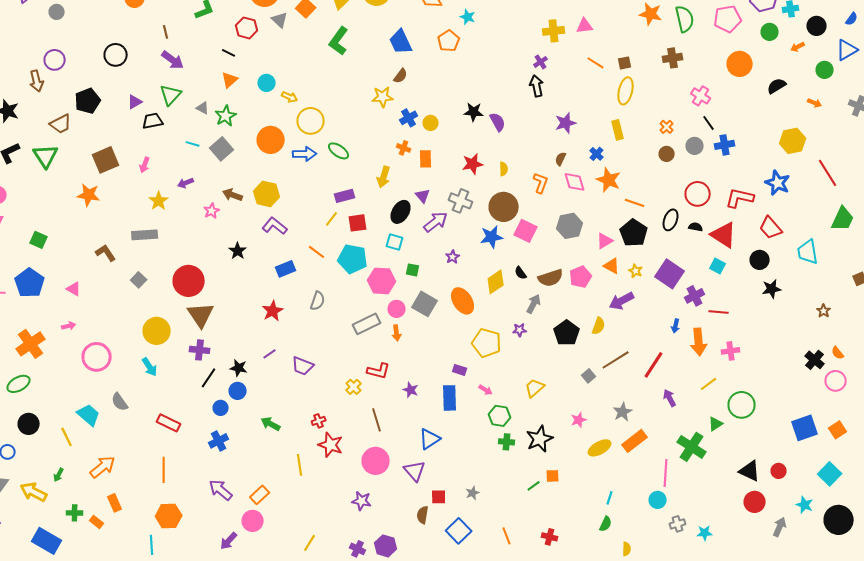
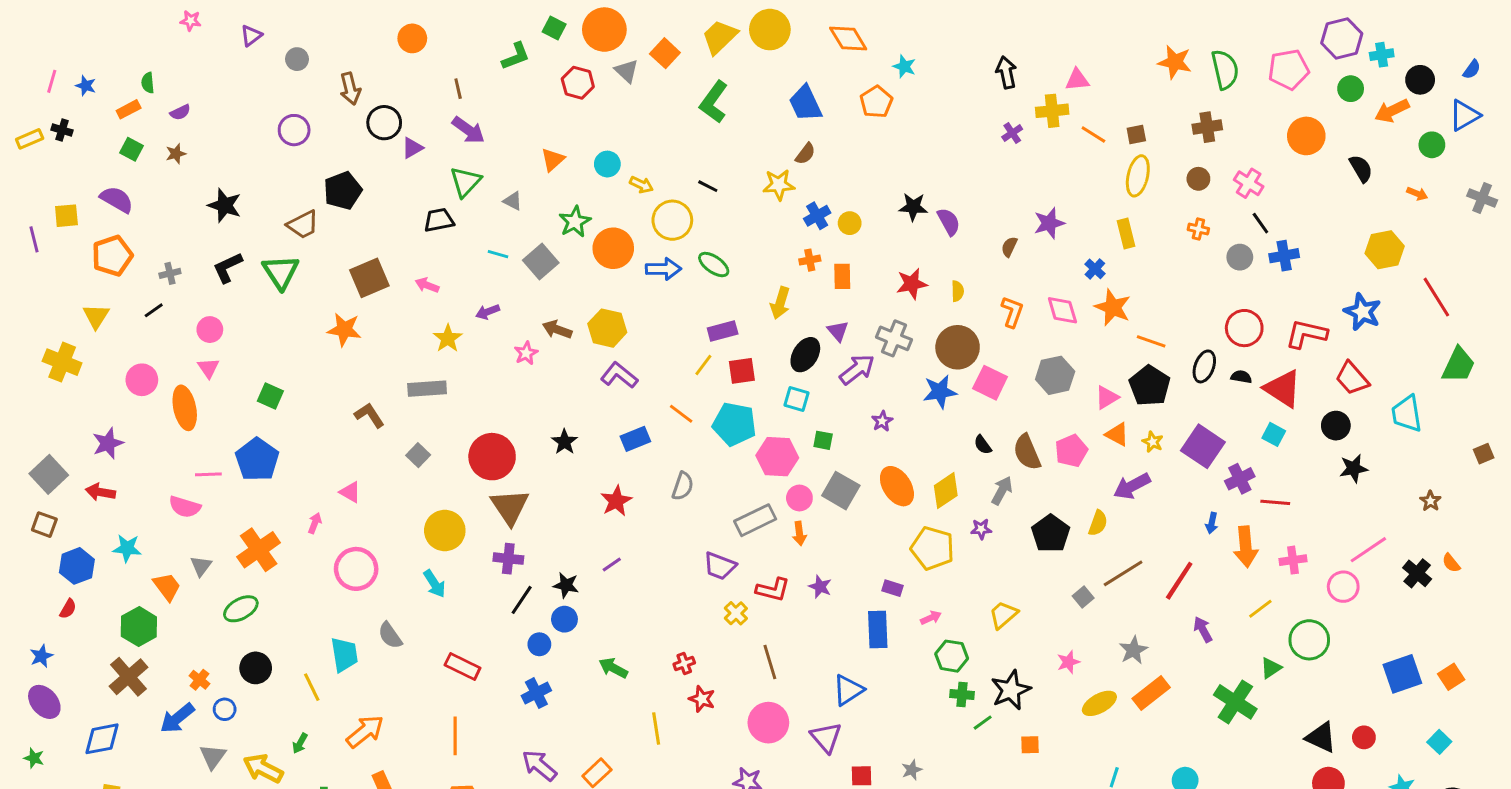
yellow cross: (554, 31) -> (1052, 111), moved
orange arrow: (798, 47) -> (1392, 111), size x1.6
black line: (229, 53) -> (708, 186), moved
brown arrow: (37, 81) -> (350, 89), moved
black arrow: (537, 86) -> (1006, 72), moved
black semicircle: (777, 86) -> (1361, 168), turned 90
purple triangle: (135, 102) -> (412, 148), moved
green star: (226, 116) -> (575, 222), moved
orange cross: (667, 127) -> (1198, 229), turned -32
orange cross: (404, 148) -> (810, 260), turned -32
brown circle: (667, 154) -> (1198, 179), moved
brown semicircle: (561, 159) -> (1009, 247), moved
pink arrow: (145, 165) -> (427, 285), turned 91
black star: (238, 251) -> (564, 442), moved
brown semicircle: (551, 278) -> (1027, 452), turned 85
yellow diamond: (496, 282) -> (946, 491), moved
pink triangle: (74, 289) -> (350, 492), moved
pink arrow: (69, 326) -> (315, 523), turned -56
purple trapezoid: (303, 366) -> (720, 566), moved
pink circle: (836, 381) -> (1343, 587), moved
purple star: (411, 390) -> (820, 587), moved
pink arrow: (486, 390) -> (931, 618), turned -56
cyan trapezoid: (89, 415) -> (344, 655), turned 40
red star: (331, 445) -> (702, 699), size x0.7
pink line: (666, 473) -> (1368, 550), moved, turned 52
cyan square: (830, 474) -> (1439, 742), size x0.7
green line: (534, 486) -> (983, 723), moved

